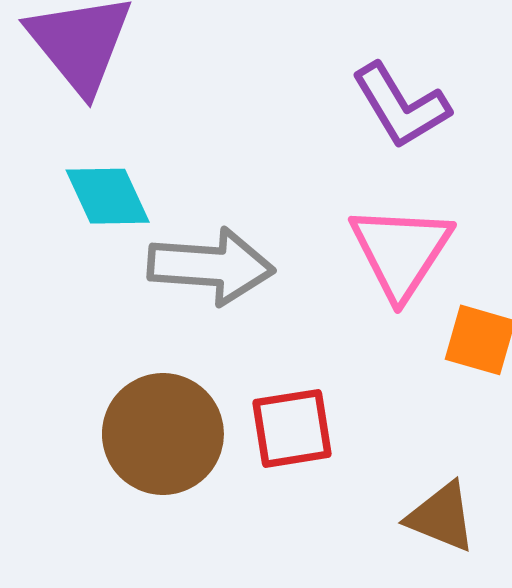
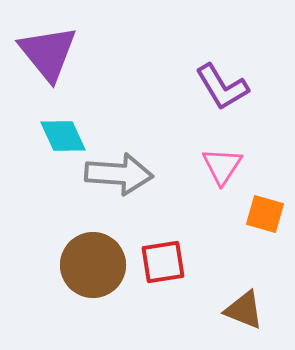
pink triangle: (401, 251) -> (222, 166), size x0.7

